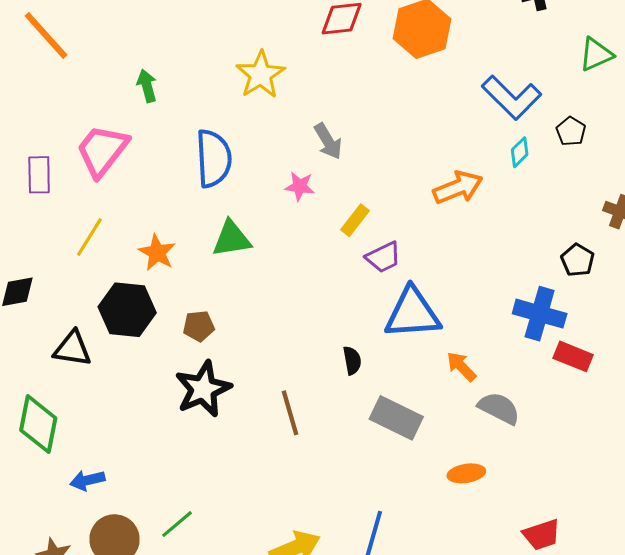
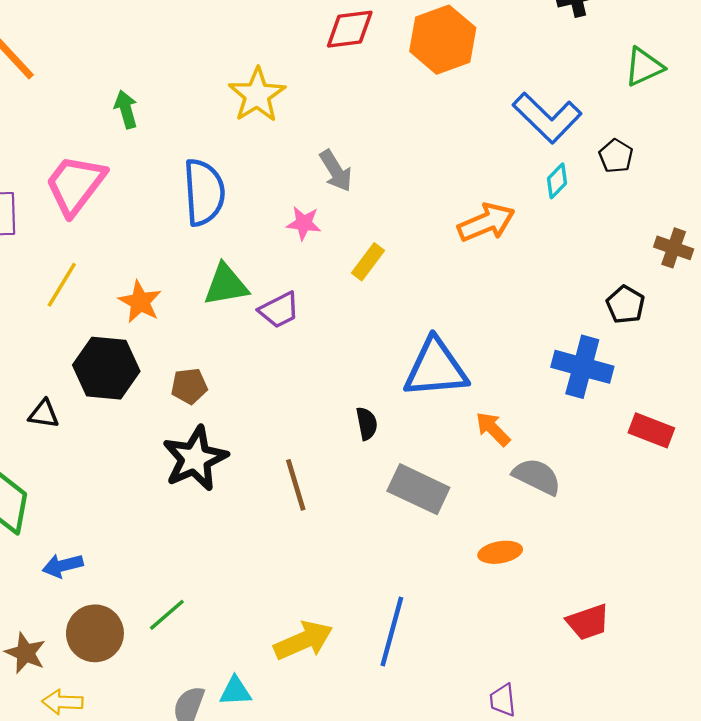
purple trapezoid: (383, 257) -> (279, 310), moved
black triangle: (72, 349) -> (44, 414), size x0.7
red rectangle: (573, 356) -> (651, 430), moved

